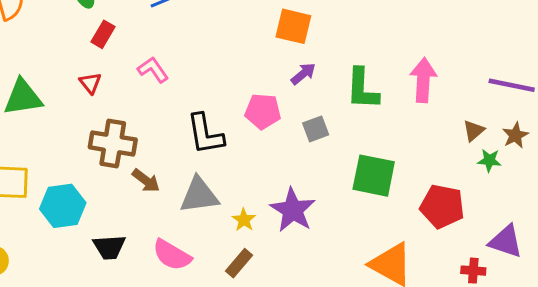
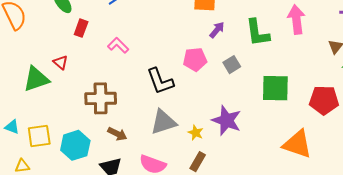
red triangle: (90, 83) -> (61, 62), moved
brown arrow: (146, 181) -> (117, 134), moved

